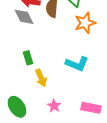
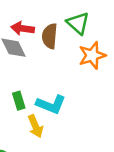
cyan L-shape: (77, 64) -> (51, 104), moved

